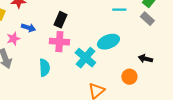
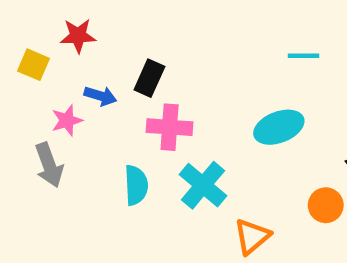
black rectangle: (60, 20) -> (149, 78), moved
cyan cross: (85, 58) -> (203, 185), moved

